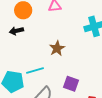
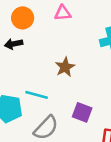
cyan line: (35, 71) -> (37, 95), turned 30

